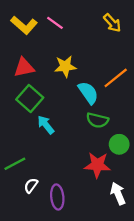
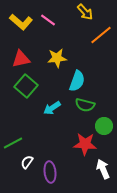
yellow arrow: (112, 23) -> (85, 12), moved
orange line: (116, 78) -> (101, 35), moved
cyan semicircle: (88, 93) -> (77, 81), turned 55
cyan arrow: (46, 125) -> (52, 108), moved, turned -84

